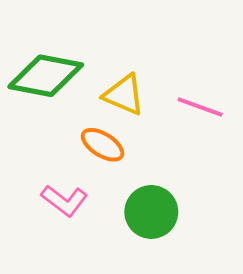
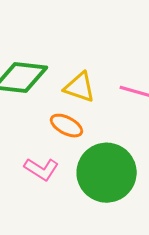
green circle: (151, 212) -> (107, 173), size x1.5

